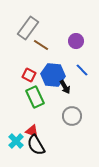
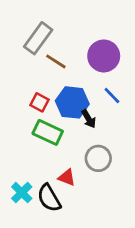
purple circle: (76, 41) -> (104, 56), size x1.5
green rectangle: (35, 97) -> (48, 132), turned -40
red triangle: (32, 131) -> (67, 178), moved

